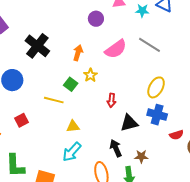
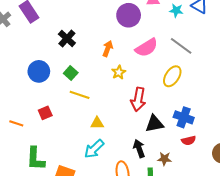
purple circle: (96, 19) -> (129, 15), size x1.5
black cross: (37, 46) -> (67, 39), size x0.7
green square: (71, 84) -> (71, 73), moved
yellow ellipse: (156, 87) -> (172, 76), moved
red arrow: (111, 100) -> (138, 99), size x1.6
red semicircle: (176, 135) -> (189, 140), moved

